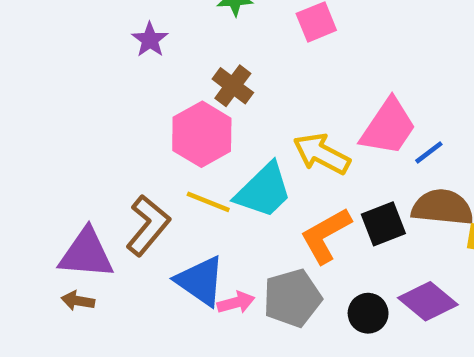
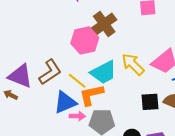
brown cross: (233, 86) -> (104, 24), size x1.4
yellow line: (208, 202) -> (77, 81), moved
orange L-shape: (326, 235) -> (91, 95), moved
blue triangle: (200, 281) -> (65, 102), turned 45

